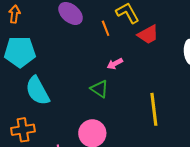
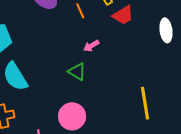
yellow line: (154, 109) -> (145, 103), moved

